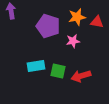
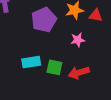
purple pentagon: (48, 26) -> (44, 20), turned 30
pink star: (73, 41) -> (78, 40), moved

